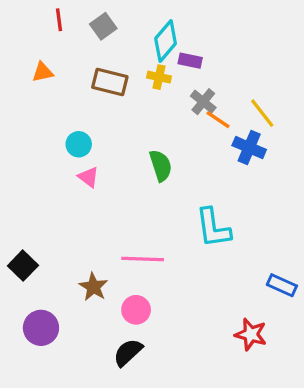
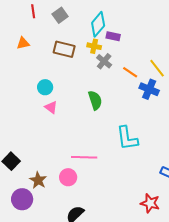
gray cross: (203, 102) -> (104, 61), moved
brown star: (93, 287) -> (38, 180), moved
pink circle: (136, 310) -> (68, 177), moved

